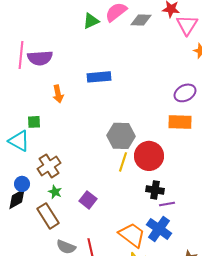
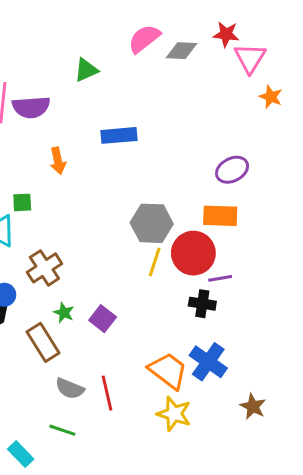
green triangle: (91, 21) -> (86, 70), moved
purple ellipse: (185, 93) -> (232, 170), moved
orange rectangle: (180, 122) -> (220, 216), moved
green star: (55, 192) -> (64, 313), moved
purple line: (167, 204) -> (220, 278), moved

